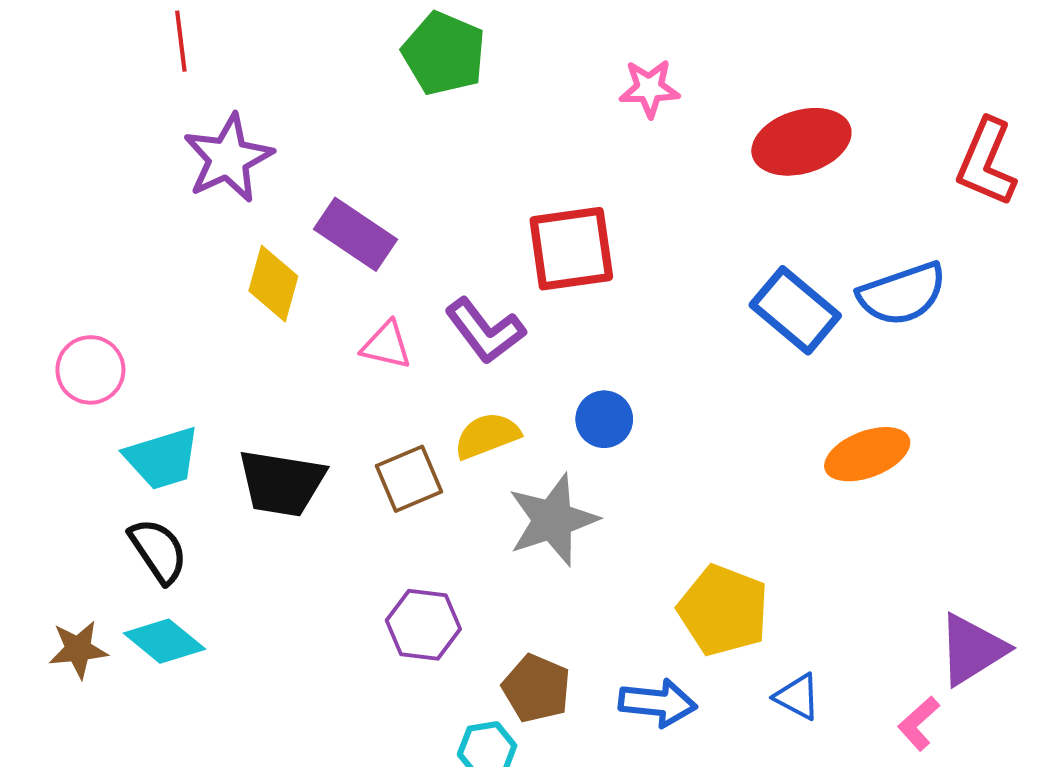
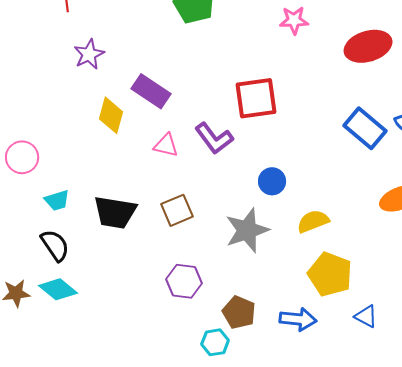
purple star: (228, 158) -> (89, 54), size x0.7
yellow semicircle: (487, 436) -> (313, 221), moved
cyan trapezoid: (162, 458) -> (57, 200), size x0.7

